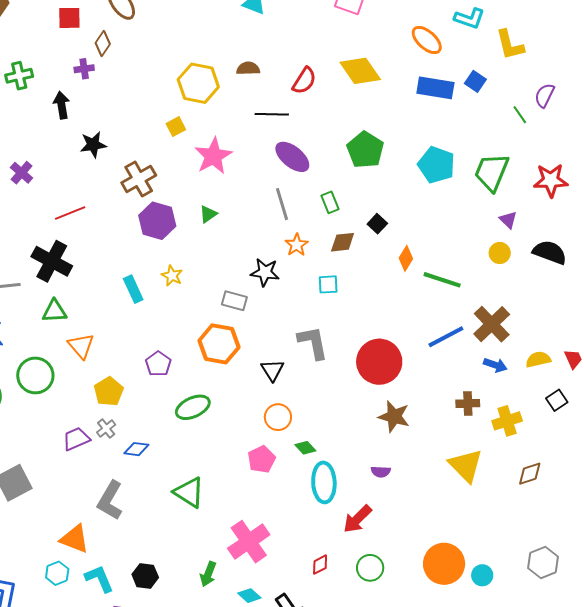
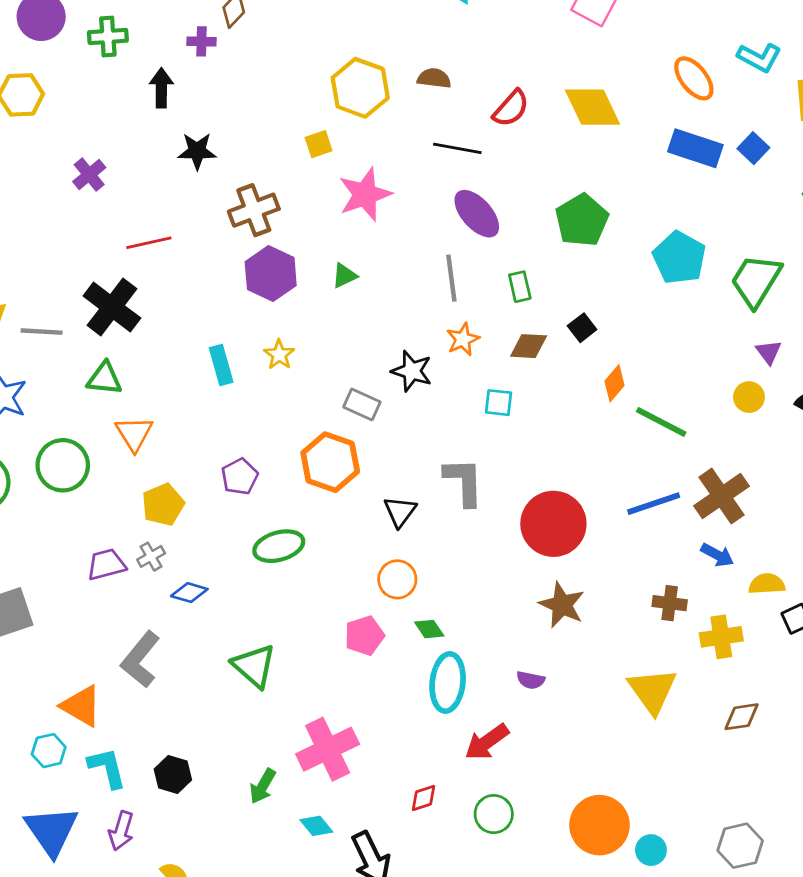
yellow semicircle: (538, 359) -> (767, 584), moved

